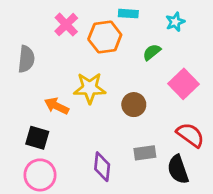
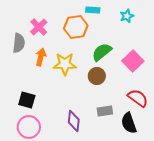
pink cross: (66, 25) -> (39, 27), moved
green semicircle: (152, 52) -> (102, 52), moved, size x1.5
orange arrow: (57, 106) -> (41, 57), moved, turned 78

